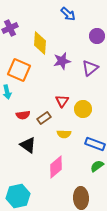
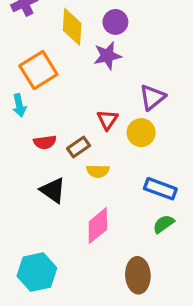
purple circle: (97, 36) -> (115, 22), moved
purple triangle: (90, 68) -> (152, 97), moved
orange square: (19, 70) -> (38, 70), turned 35
yellow semicircle: (64, 134) -> (98, 171), moved

